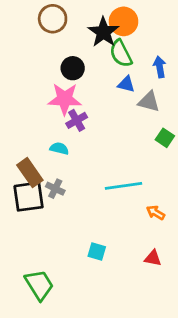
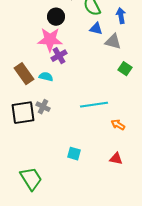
brown rectangle: (30, 173) -> (24, 74), moved

